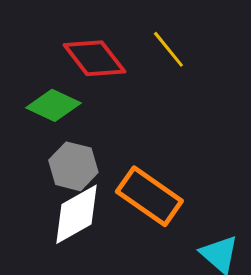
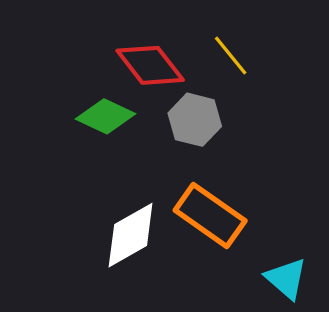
gray hexagon: (73, 166) -> (195, 120), moved

